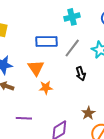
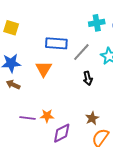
cyan cross: (72, 17) -> (97, 23), moved
orange star: (46, 88) -> (47, 116), moved

